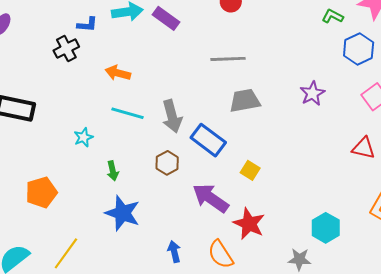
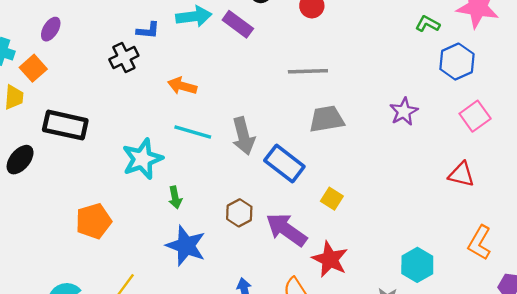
cyan star: (83, 137) -> (142, 159), size x1.8
brown hexagon: (167, 163) -> (239, 213), moved

